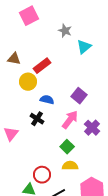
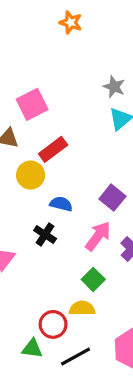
pink square: (29, 16) -> (32, 104), moved
gray star: (65, 31) -> (114, 87), moved
yellow semicircle: (70, 166) -> (82, 308), moved

